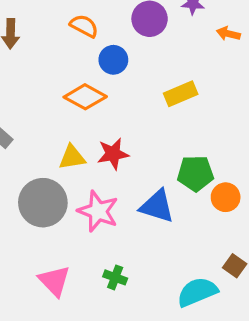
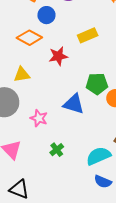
red star: (113, 154) -> (58, 56), moved
pink star: (98, 211) -> (39, 118), moved, size x0.7
green cross: (115, 277) -> (57, 150), moved, turned 32

